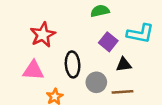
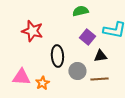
red star: (43, 35) -> (32, 31), turned -30
pink triangle: (33, 70) -> (21, 77), moved

